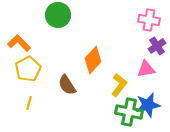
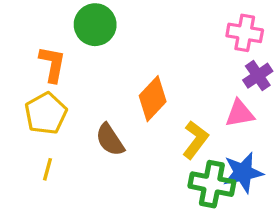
orange L-shape: (19, 43) -> (52, 64), moved, turned 55

